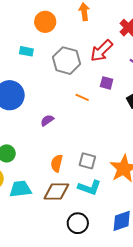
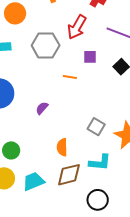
gray square: (87, 161) -> (96, 127), moved, turned 30

